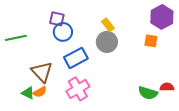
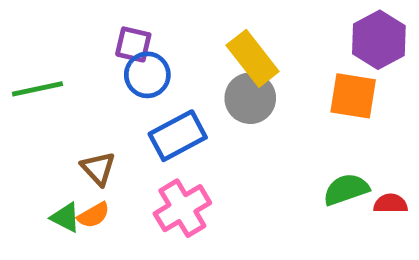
yellow rectangle: (108, 25) -> (253, 58), size x1.6
orange square: (151, 41) -> (353, 96), size x1.5
brown triangle: (42, 72) -> (98, 168), size x0.7
green semicircle: (148, 93) -> (346, 189), moved, turned 144

